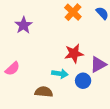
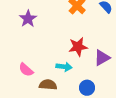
pink semicircle: (12, 69) -> (26, 70), moved, turned 84
blue circle: (83, 81) -> (87, 88), moved

